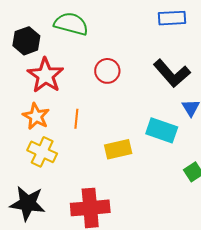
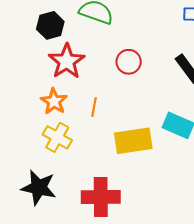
yellow rectangle: (118, 149) -> (133, 141), size x1.4

